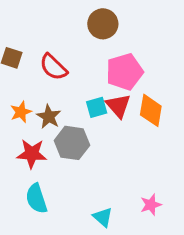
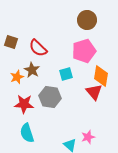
brown circle: (103, 24) -> (87, 20), moved
red triangle: (118, 106) -> (94, 92), moved
brown star: (49, 117) -> (32, 70), moved
pink star: (151, 205) -> (88, 137), moved

